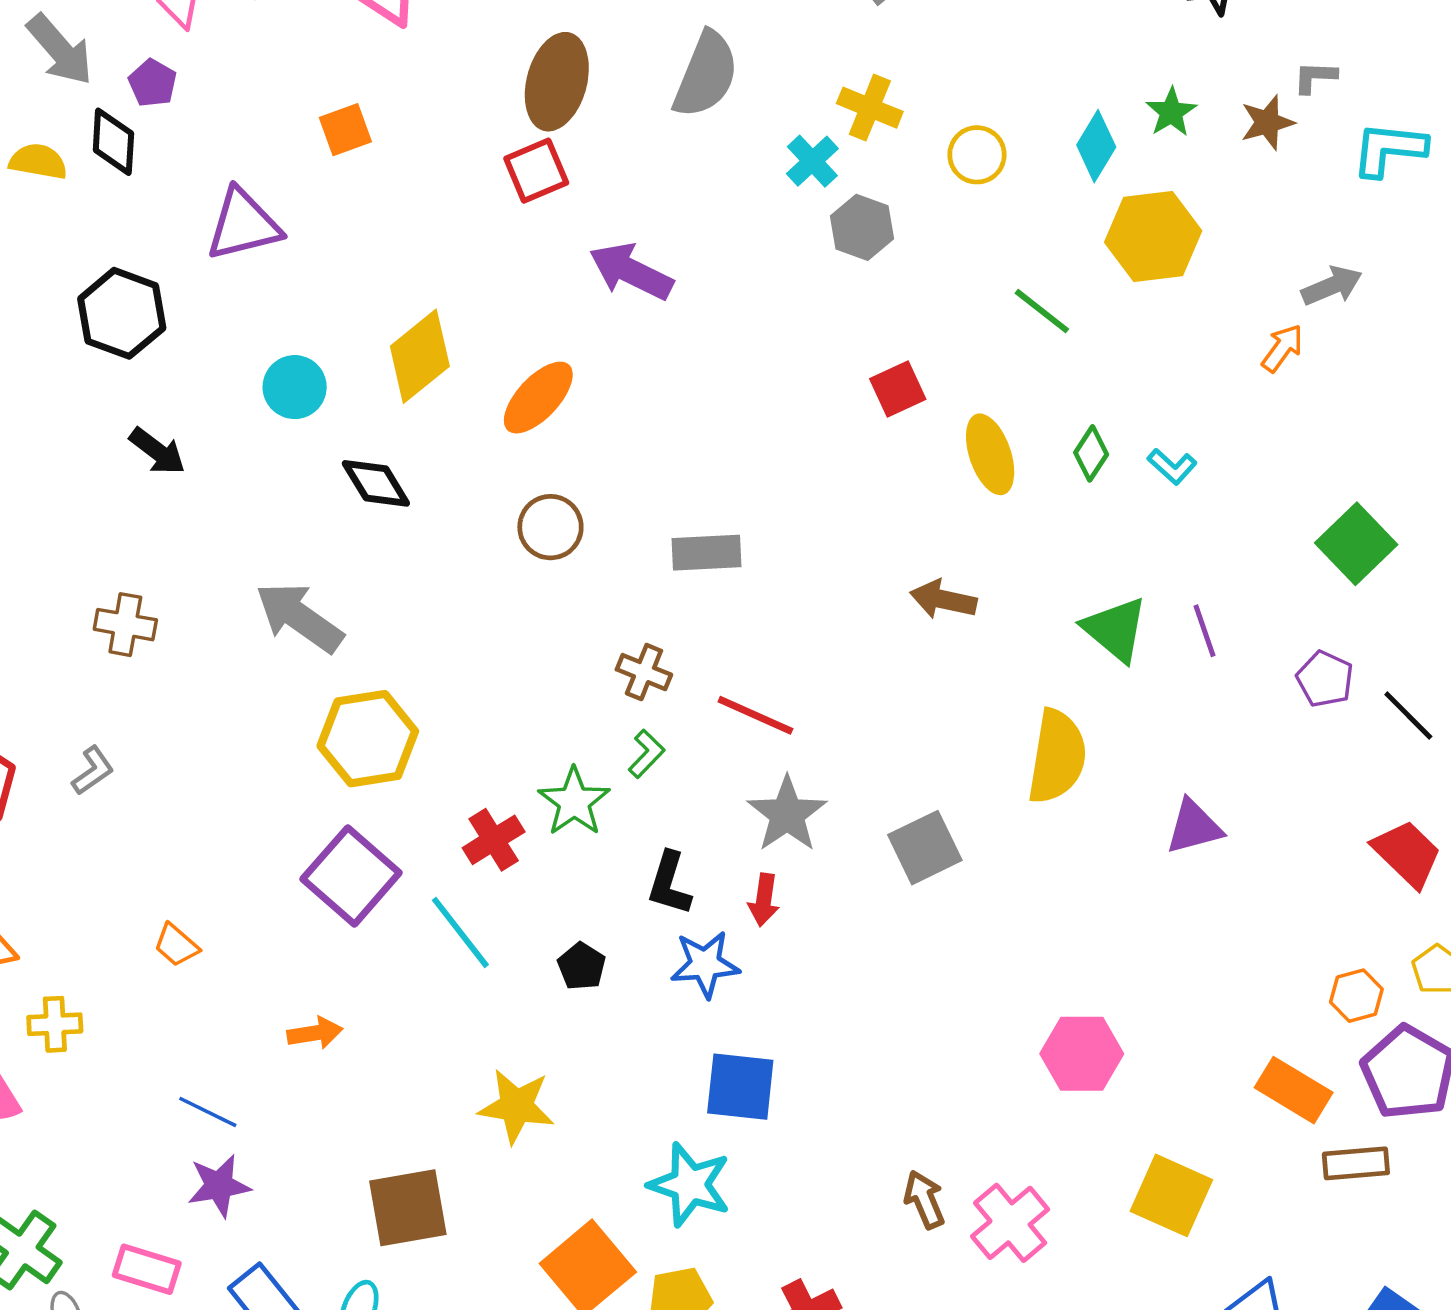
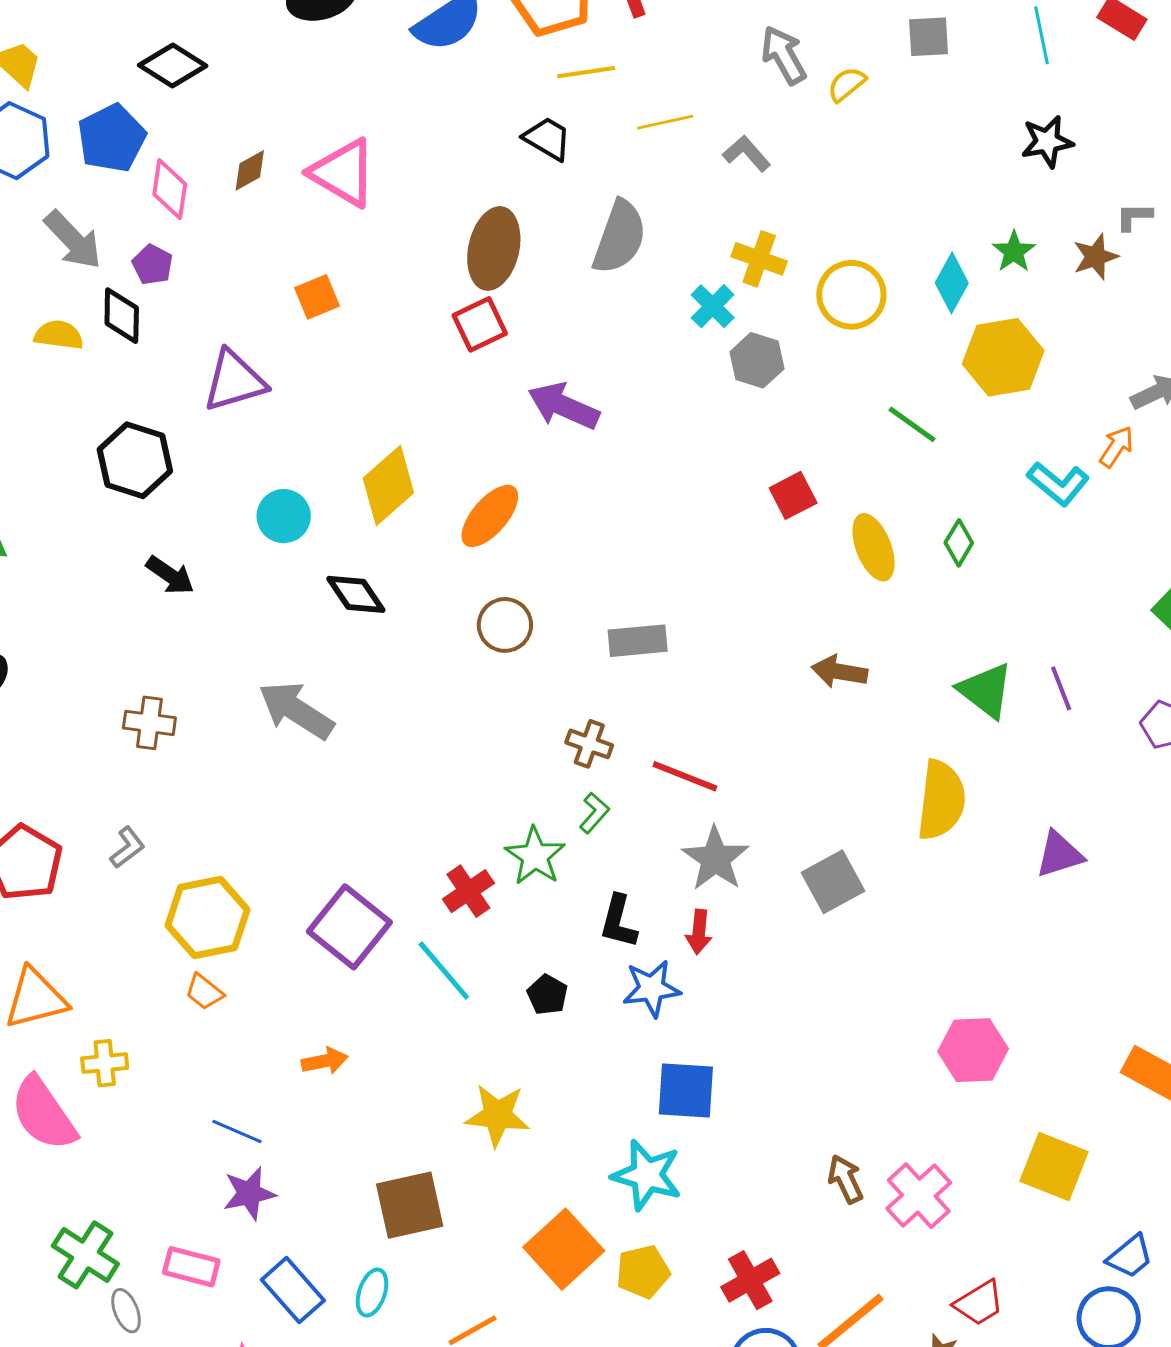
yellow circle: (977, 155) -> (851, 295), size x1.4
cyan L-shape: (1172, 466) -> (1058, 484), moved, size x1.5
yellow hexagon: (368, 739) -> (207, 918), moved

